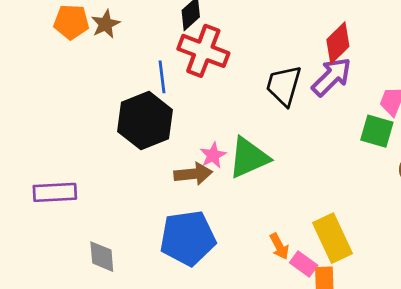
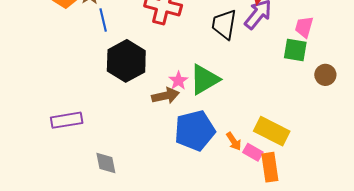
blue line: (162, 77) -> (103, 20), moved
blue pentagon: (188, 238) -> (195, 131), moved
yellow rectangle: (332, 238) -> (272, 131), turned -32

